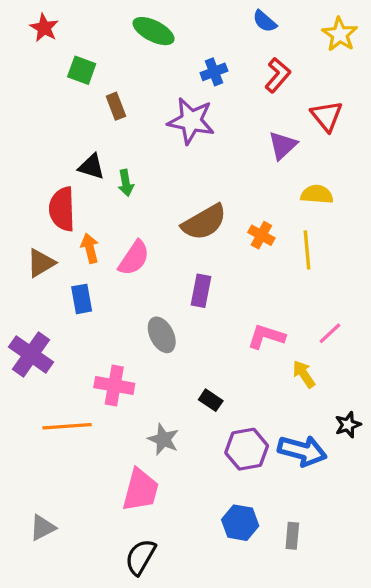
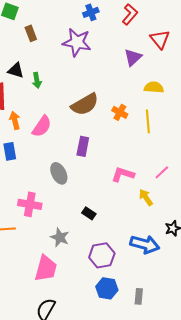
purple hexagon: (247, 449) -> (102, 255), moved

